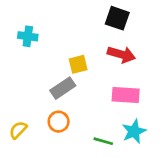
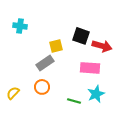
black square: (117, 18) -> (81, 36), moved
red arrow: (121, 55) -> (102, 46), moved

